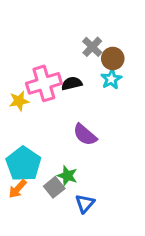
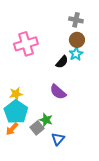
gray cross: (92, 47) -> (76, 20), moved, turned -32
pink cross: (44, 83) -> (26, 44), moved
black semicircle: (72, 83) -> (62, 62), moved, turned 144
yellow star: (19, 101) -> (16, 94), moved

